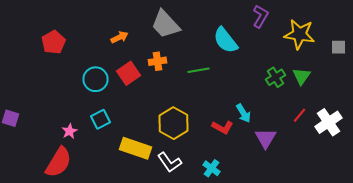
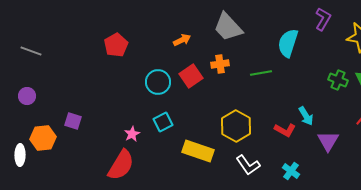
cyan semicircle: (226, 40) -> (288, 43), turned 56
green cross: (276, 77) -> (338, 80), turned -36
white L-shape: (170, 162) -> (248, 165), moved
cyan cross: (212, 168) -> (291, 171), moved

